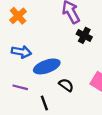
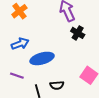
blue arrow: (21, 52) -> (20, 44), turned -36
black semicircle: (66, 85) -> (57, 85), moved, turned 136

